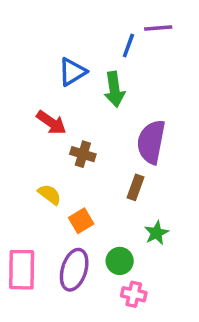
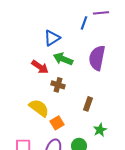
green arrow: (114, 89) -> (63, 59), moved, turned 120
purple semicircle: (151, 142) -> (97, 58), moved
yellow semicircle: (50, 194) -> (39, 108), size x1.5

